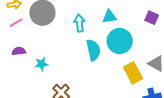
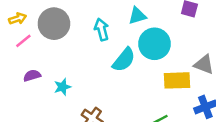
cyan semicircle: (93, 50) -> (124, 60), turned 60
yellow rectangle: (133, 73) -> (177, 80), turned -55

